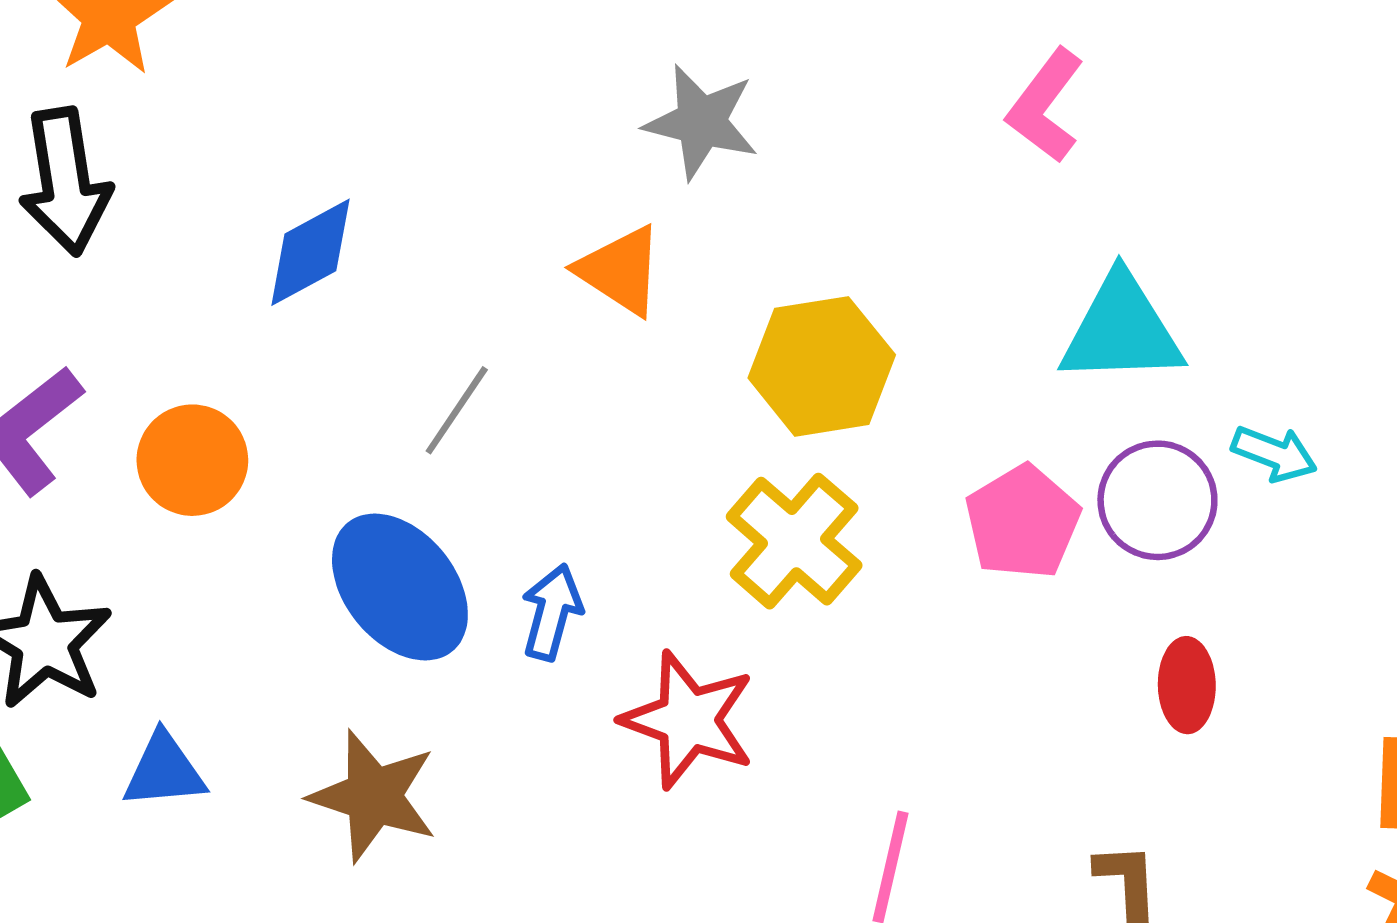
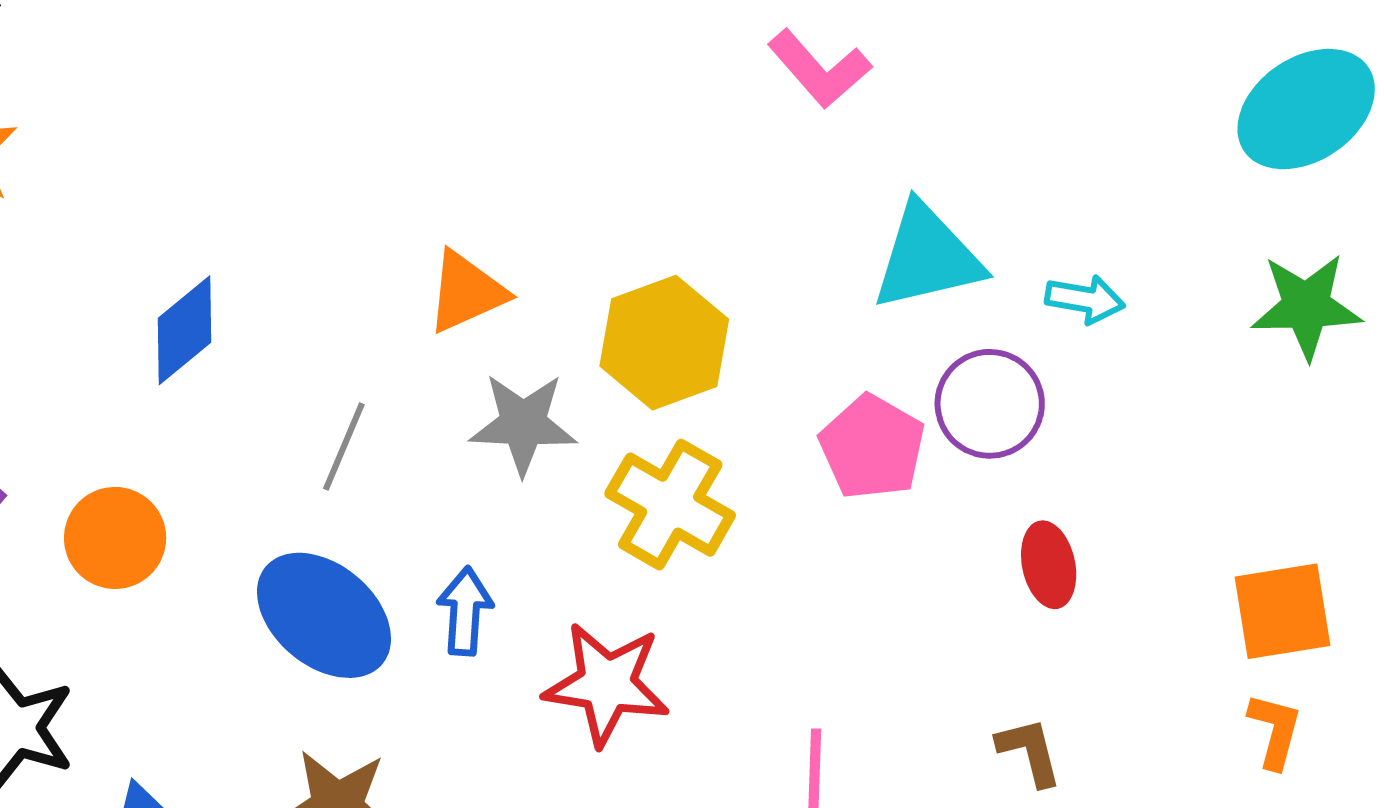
pink L-shape: (1045, 106) -> (819, 69), turned -67
gray star: (701, 122) -> (523, 424), moved
orange triangle: (620, 270) -> (466, 292), turned -46
cyan arrow: (1274, 454) -> (1085, 299), moved

